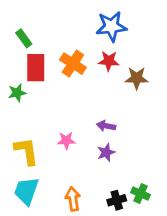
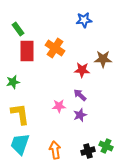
blue star: (111, 26) -> (84, 20), size x0.7
red star: (109, 61) -> (82, 70), moved
green star: (17, 93) -> (13, 82), moved
purple arrow: (106, 126) -> (80, 95), turned 32
pink star: (66, 141) -> (59, 106), moved

